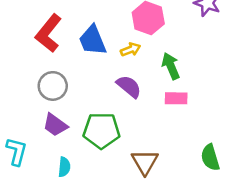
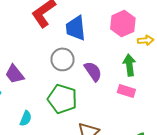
yellow arrow: (131, 49) -> (146, 40), moved
gray circle: (53, 86) -> (62, 59), moved
purple trapezoid: (55, 125) -> (15, 74), moved

